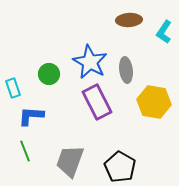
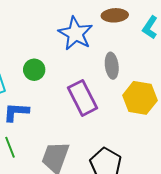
blue star: (90, 62) -> (75, 33), moved

